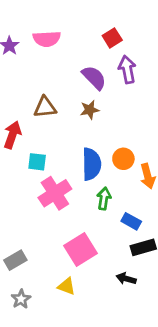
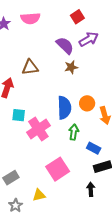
purple arrow: (127, 69) -> (89, 39), turned 72
brown star: (90, 110) -> (71, 67), moved
cyan square: (37, 162) -> (19, 115), moved
black arrow: (126, 279) -> (91, 189), turned 72
yellow triangle: (67, 286) -> (39, 195), moved, turned -32

